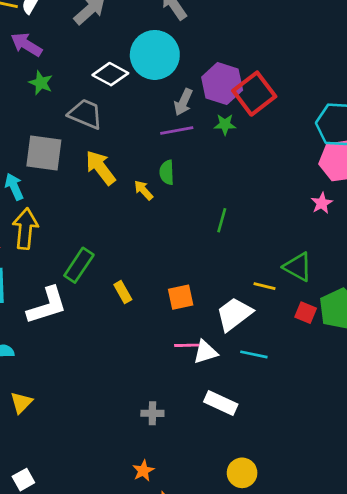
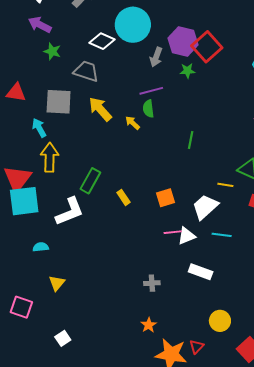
purple line: (177, 130) -> (151, 91), moved

